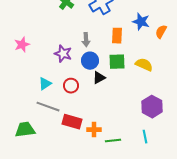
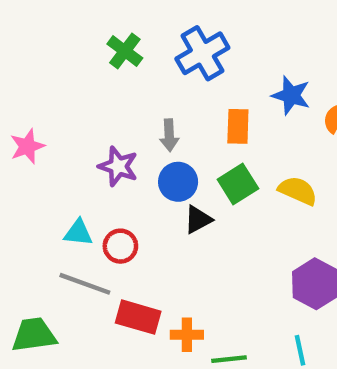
green square: (117, 62) -> (238, 184), turned -30
cyan triangle: (45, 84) -> (78, 233), turned 40
red circle: (71, 86) -> (120, 246), moved

